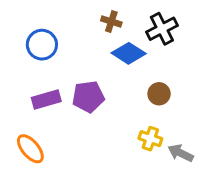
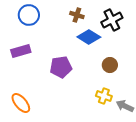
blue circle: (42, 45) -> (29, 15), moved
purple rectangle: (46, 100) -> (21, 51), moved

